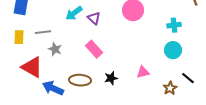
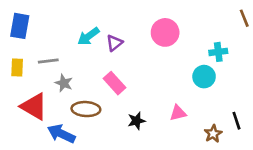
purple triangle: (94, 18) -> (114, 43), turned 40
cyan circle: (173, 50) -> (204, 77), moved
black line: (188, 78) -> (236, 121), turned 32
brown ellipse: (80, 80) -> (86, 109), moved

